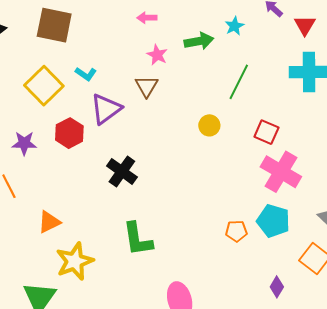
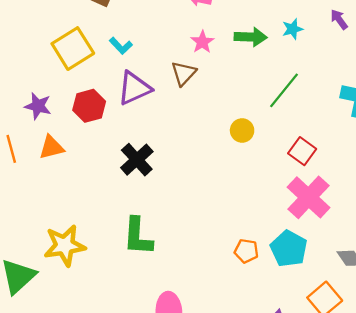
orange triangle: (49, 222) -> (51, 147), moved

